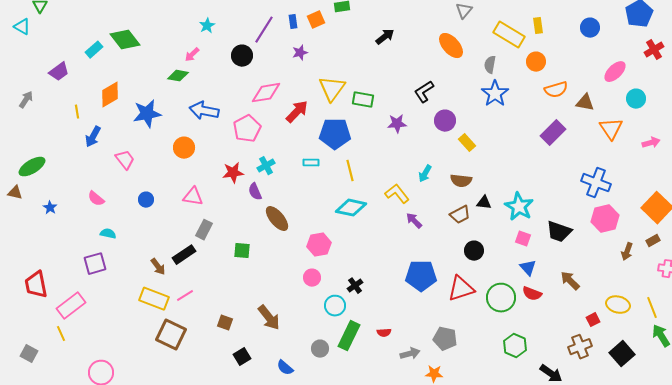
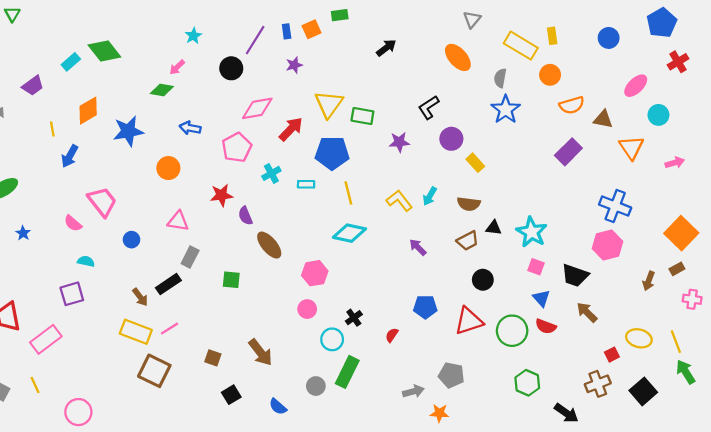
blue arrow: (204, 111) -> (190, 128), size x0.7
pink trapezoid: (125, 160) -> (102, 202), moved, size x1.4
cyan cross: (266, 166) -> (271, 173), moved
yellow L-shape: (397, 194) -> (399, 201), moved
blue circle: (146, 200) -> (132, 240), moved
pink hexagon: (605, 219) -> (608, 245), moved
black trapezoid: (559, 232) -> (575, 275), moved
blue pentagon: (421, 276) -> (425, 307), size x0.7
red semicircle: (384, 333) -> (392, 335), moved, turned 128
yellow line: (61, 334) -> (35, 385), moved

